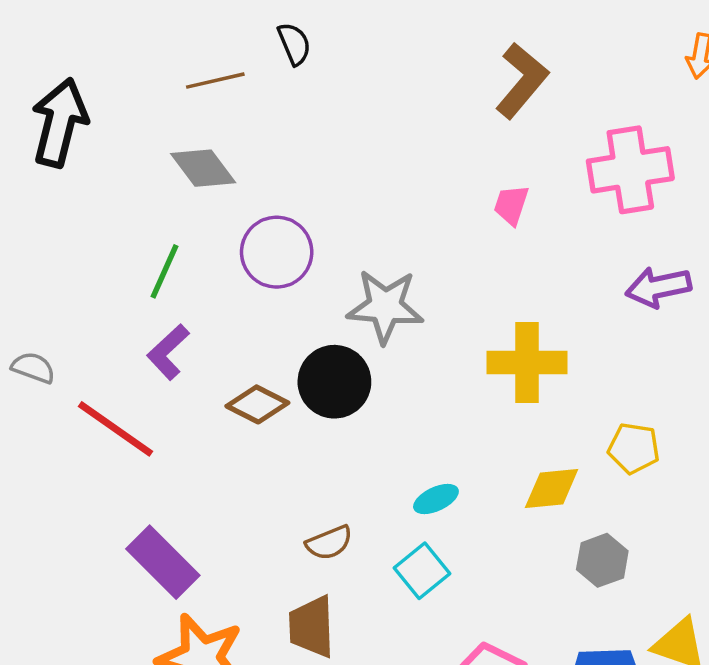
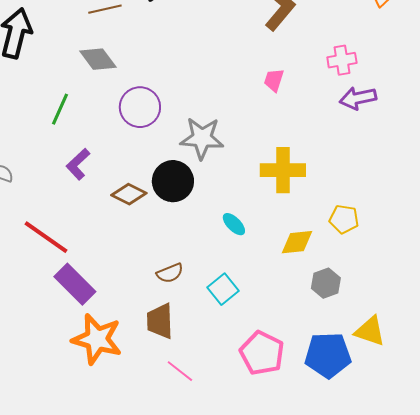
pink cross: (630, 170) -> (342, 60), size x0.6
green line: (165, 271) -> (60, 109), moved
purple arrow: (658, 287) -> (358, 98), moved
red line: (116, 429) -> (46, 237), moved
cyan ellipse: (436, 499) -> (234, 224), moved, turned 70

